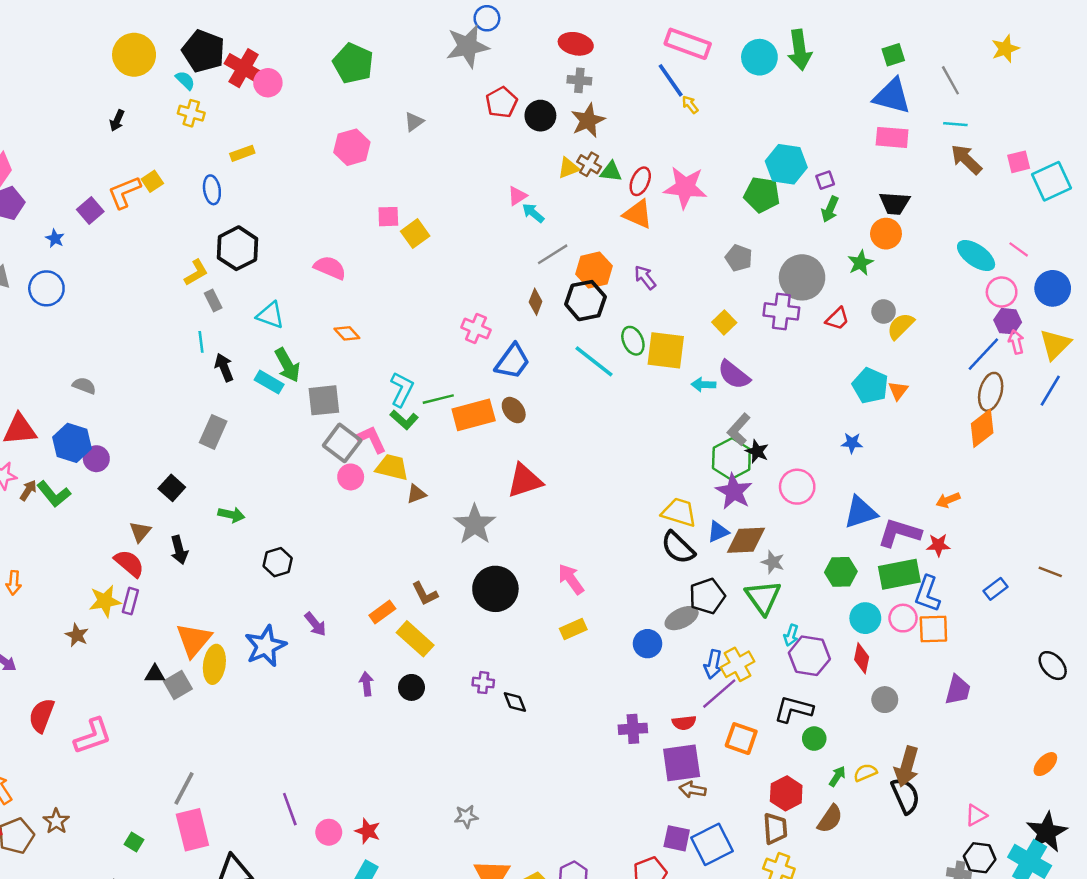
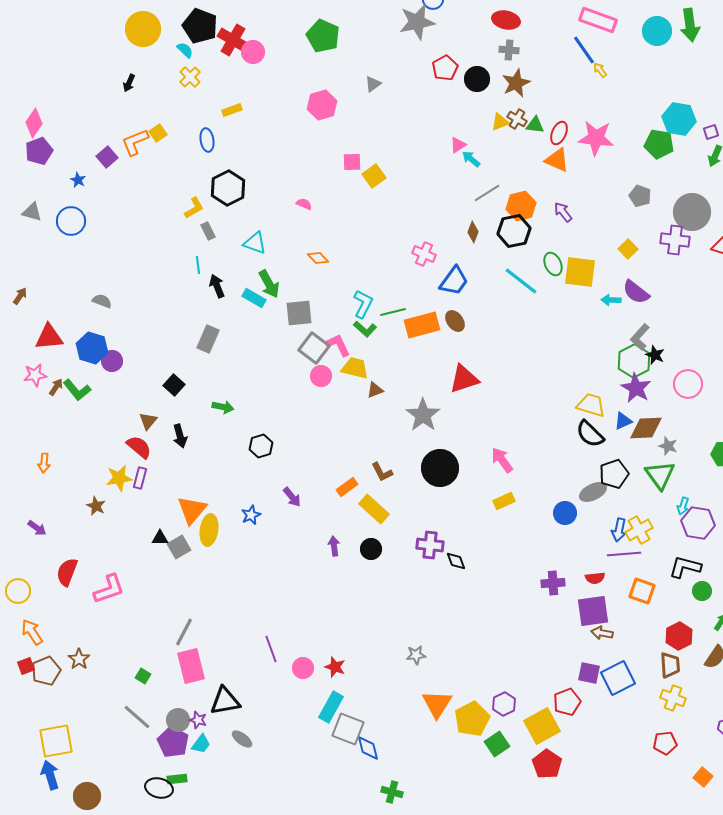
yellow cross: (191, 113) -> (190, 77), turned 30
pink semicircle: (330, 268) -> (304, 204), size x0.6
blue star: (265, 646) -> (251, 515), size x0.6
purple cross: (483, 683) -> (430, 545), size x1.5
purple line: (719, 694) -> (624, 554), turned 36

